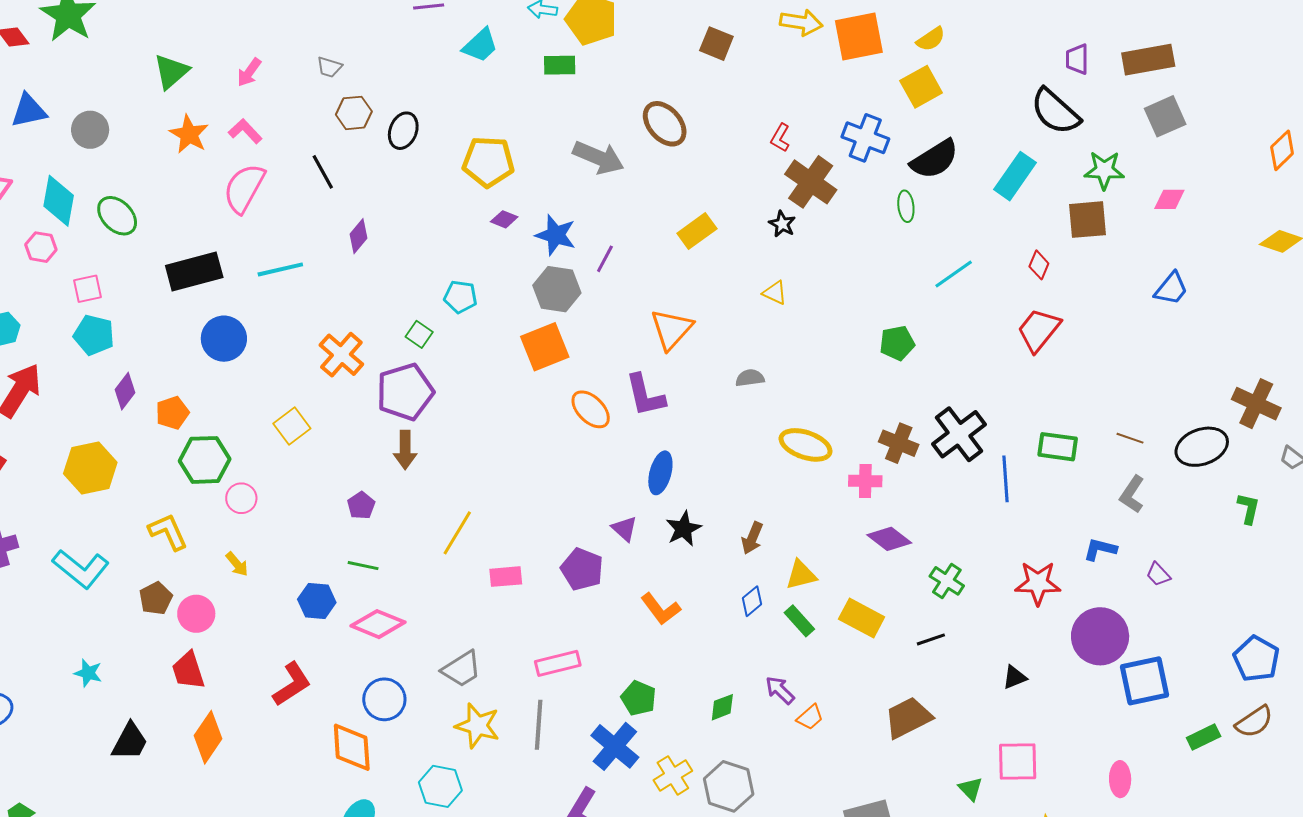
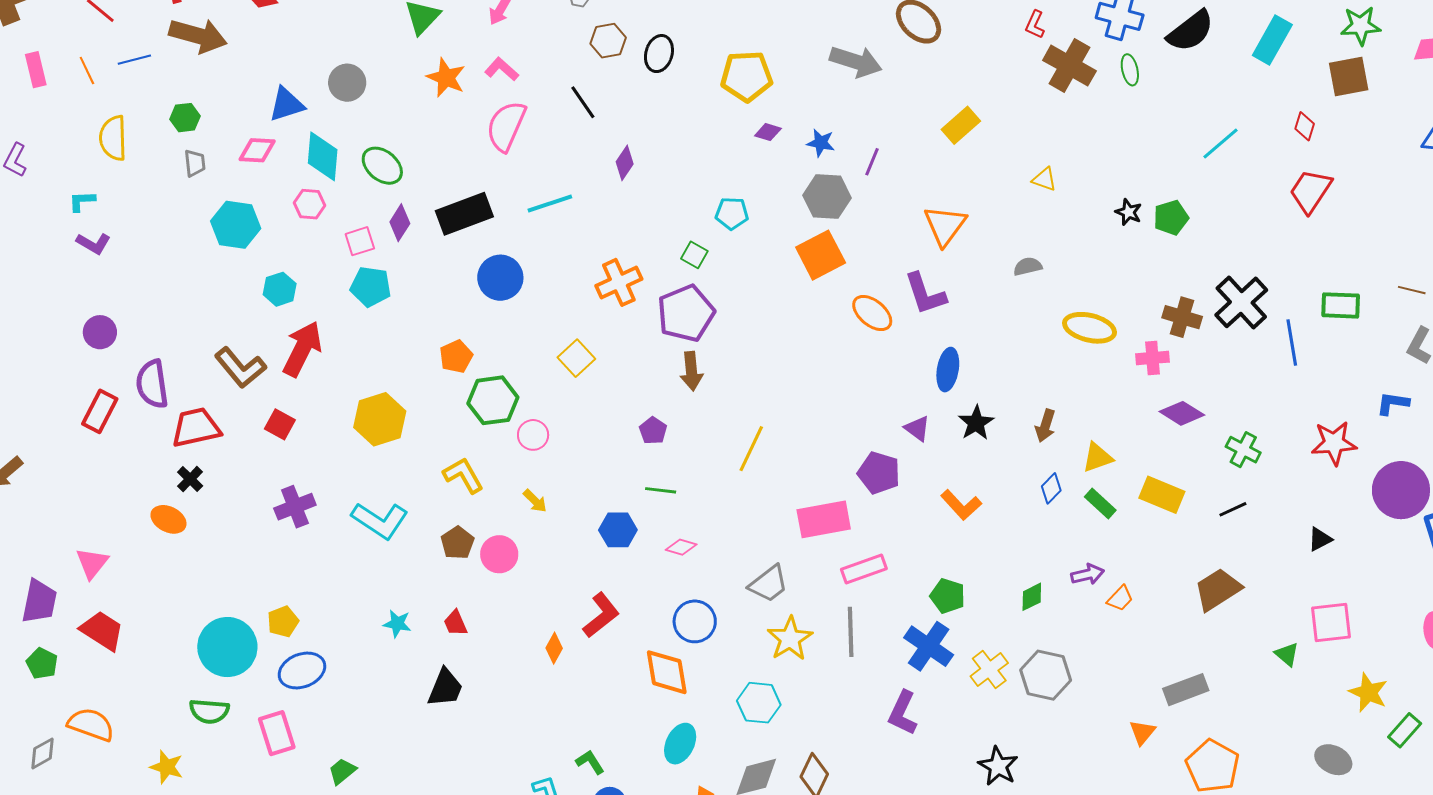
blue triangle: (29, 111) -> (286, 104), moved
green ellipse: (906, 206) -> (1130, 70), moved
black star: (782, 224) -> (1129, 212), moved
blue star: (556, 235) -> (821, 143), size x0.7
orange cross: (341, 355) -> (619, 282), turned 30
purple diamond: (125, 391) -> (400, 223), moved
pink rectangle: (506, 577) -> (824, 519), moved, size x1.6
pink diamond: (378, 624) -> (681, 547), size x0.6
red trapezoid: (188, 671) -> (455, 623), moved, size x0.7
purple arrow: (780, 690) -> (1088, 574), turned 128
yellow star: (478, 726) -> (790, 639), turned 30
orange diamond: (208, 737) -> (554, 648), moved, size x0.6

